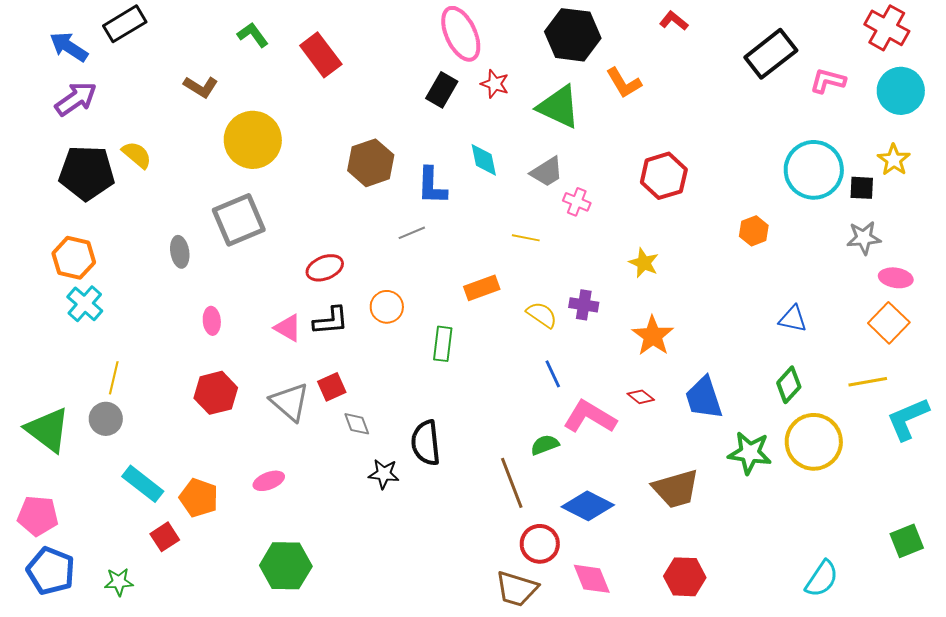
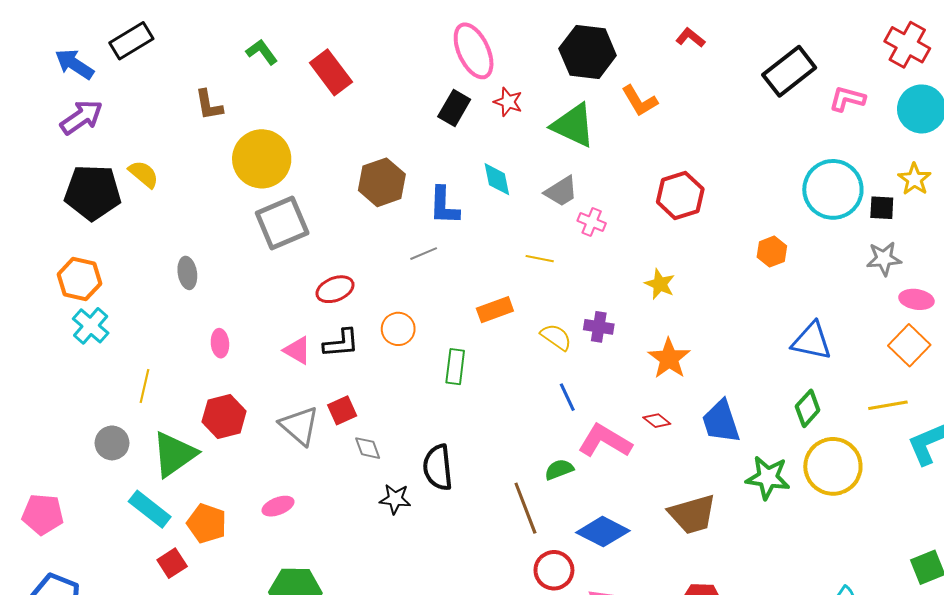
brown L-shape: (201, 87) -> (209, 105), turned 48
gray square: (239, 220) -> (282, 223), moved
blue triangle: (793, 319) -> (812, 341), size x1.4
yellow line: (114, 378) -> (145, 386), moved
green triangle: (48, 430) -> (174, 454), moved, turned 48
pink pentagon: (38, 516) -> (43, 514), moved

